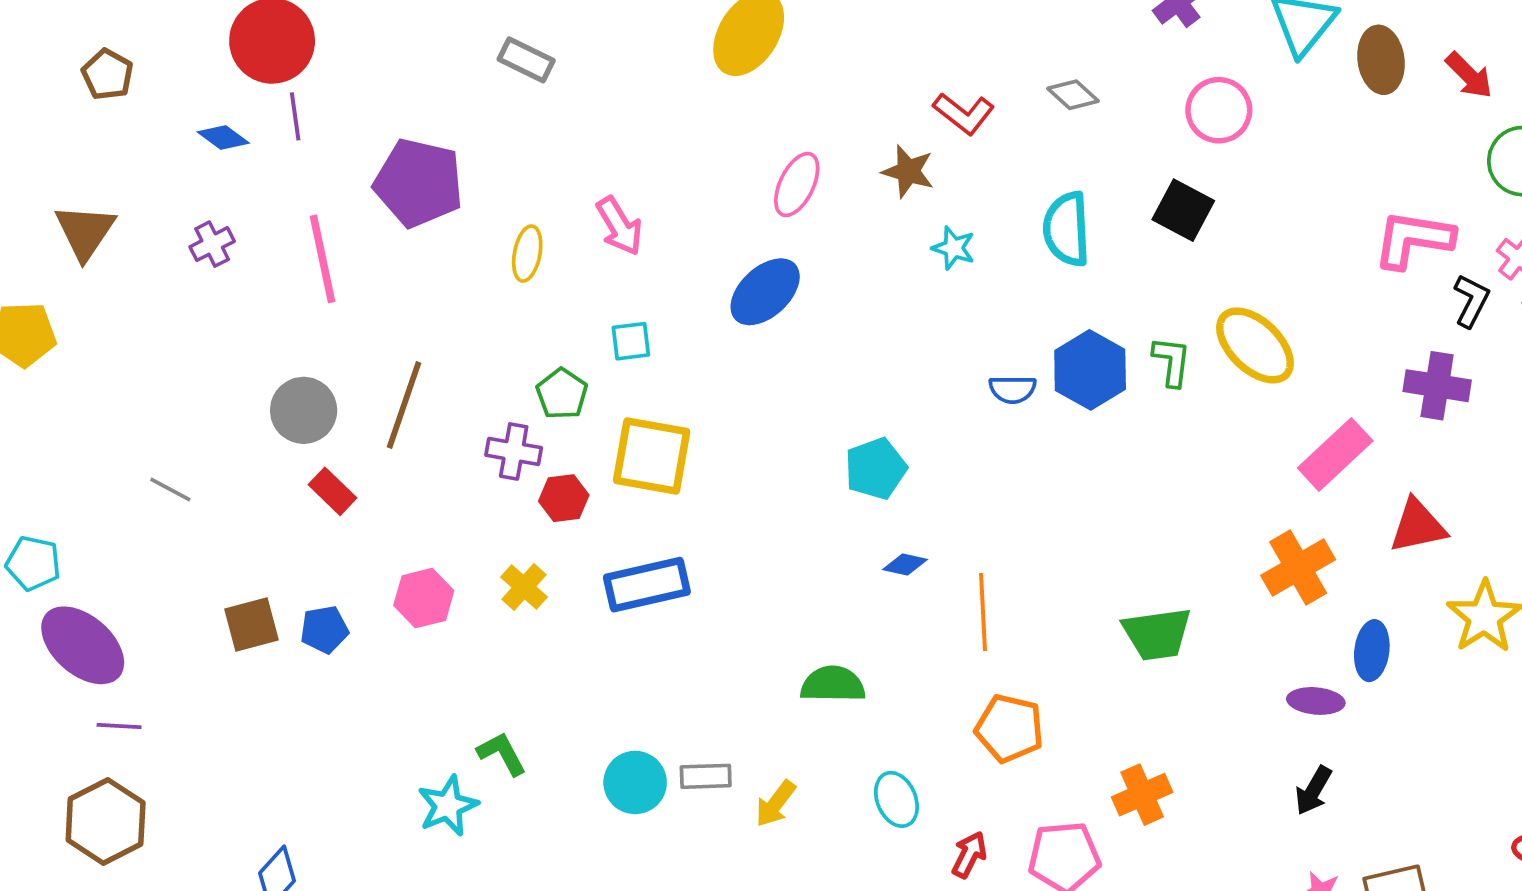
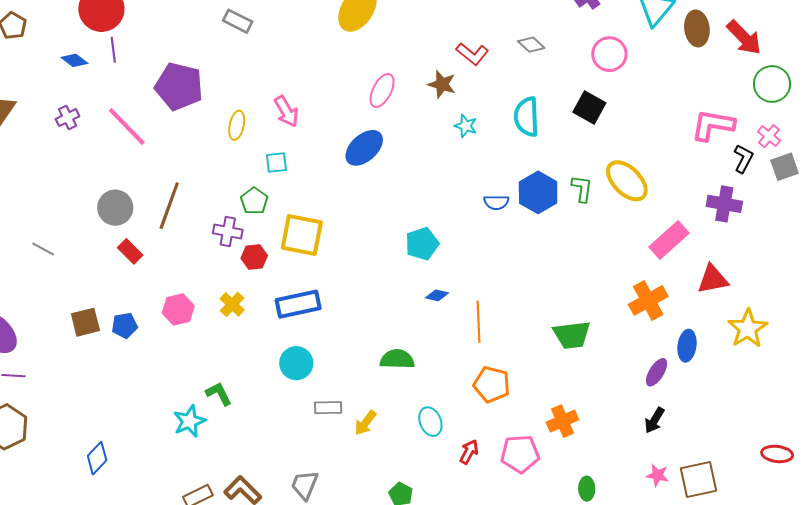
red arrow: (1469, 75) -> (744, 38), size x1.4
pink line: (323, 259) -> (127, 126), turned -33
cyan square: (631, 341) -> (276, 163), moved
purple ellipse: (1316, 701) -> (657, 372), turned -64
cyan circle: (635, 782) -> (296, 363), moved

